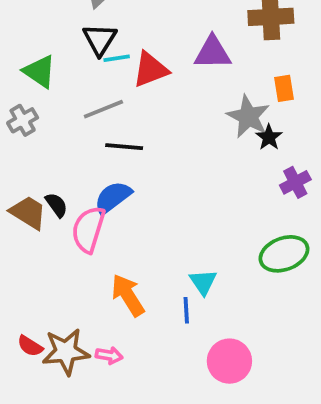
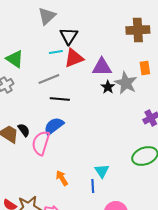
black triangle: (100, 39) -> (69, 36), moved
purple triangle: (213, 53) -> (102, 67), moved
black star: (269, 137) -> (108, 87), moved
orange arrow: (128, 295) -> (62, 178), size x0.7

